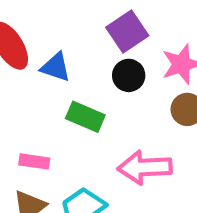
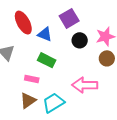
purple square: (127, 31) -> (69, 18), moved
green rectangle: (85, 117) -> (47, 60), moved

